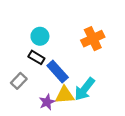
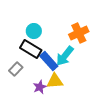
black rectangle: (36, 57) -> (31, 49), size x1.5
cyan arrow: (85, 89) -> (65, 56), moved

